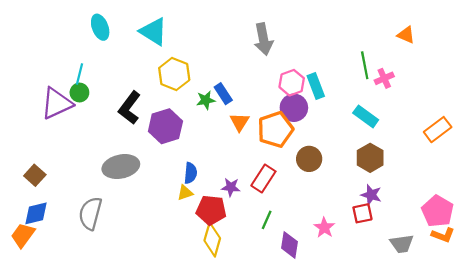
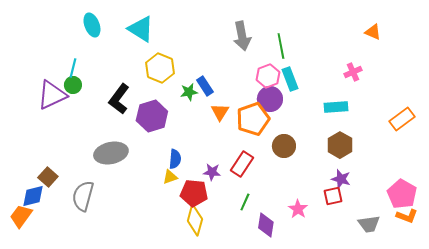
green line: (365, 65) -> (281, 46), moved
cyan rectangle: (366, 116) -> (336, 107), turned -40
brown square: (35, 175) -> (48, 177), moved

